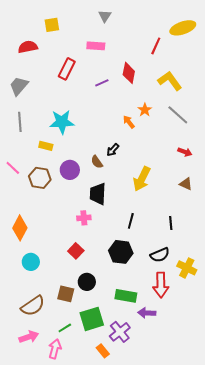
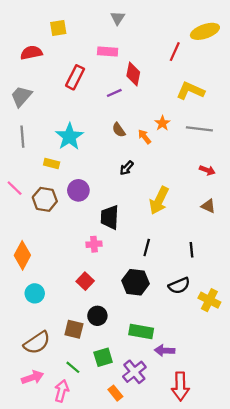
red diamond: (129, 73) -> (133, 74), moved
yellow L-shape: (170, 81) -> (190, 91), turned -30
gray line: (178, 115) -> (199, 129), turned -35
cyan star: (62, 122) -> (69, 137), turned -30
brown semicircle: (97, 162) -> (119, 130), moved
red arrow: (161, 285) -> (180, 386), moved
green square: (92, 319) -> (103, 357), size x0.7
green line: (65, 328) -> (73, 367), turned 72

